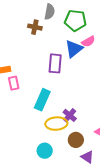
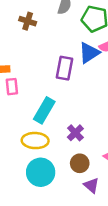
brown cross: (35, 27) -> (28, 21), moved
yellow ellipse: (56, 124) -> (35, 141), moved
cyan circle: (45, 151) -> (41, 172), size x1.5

